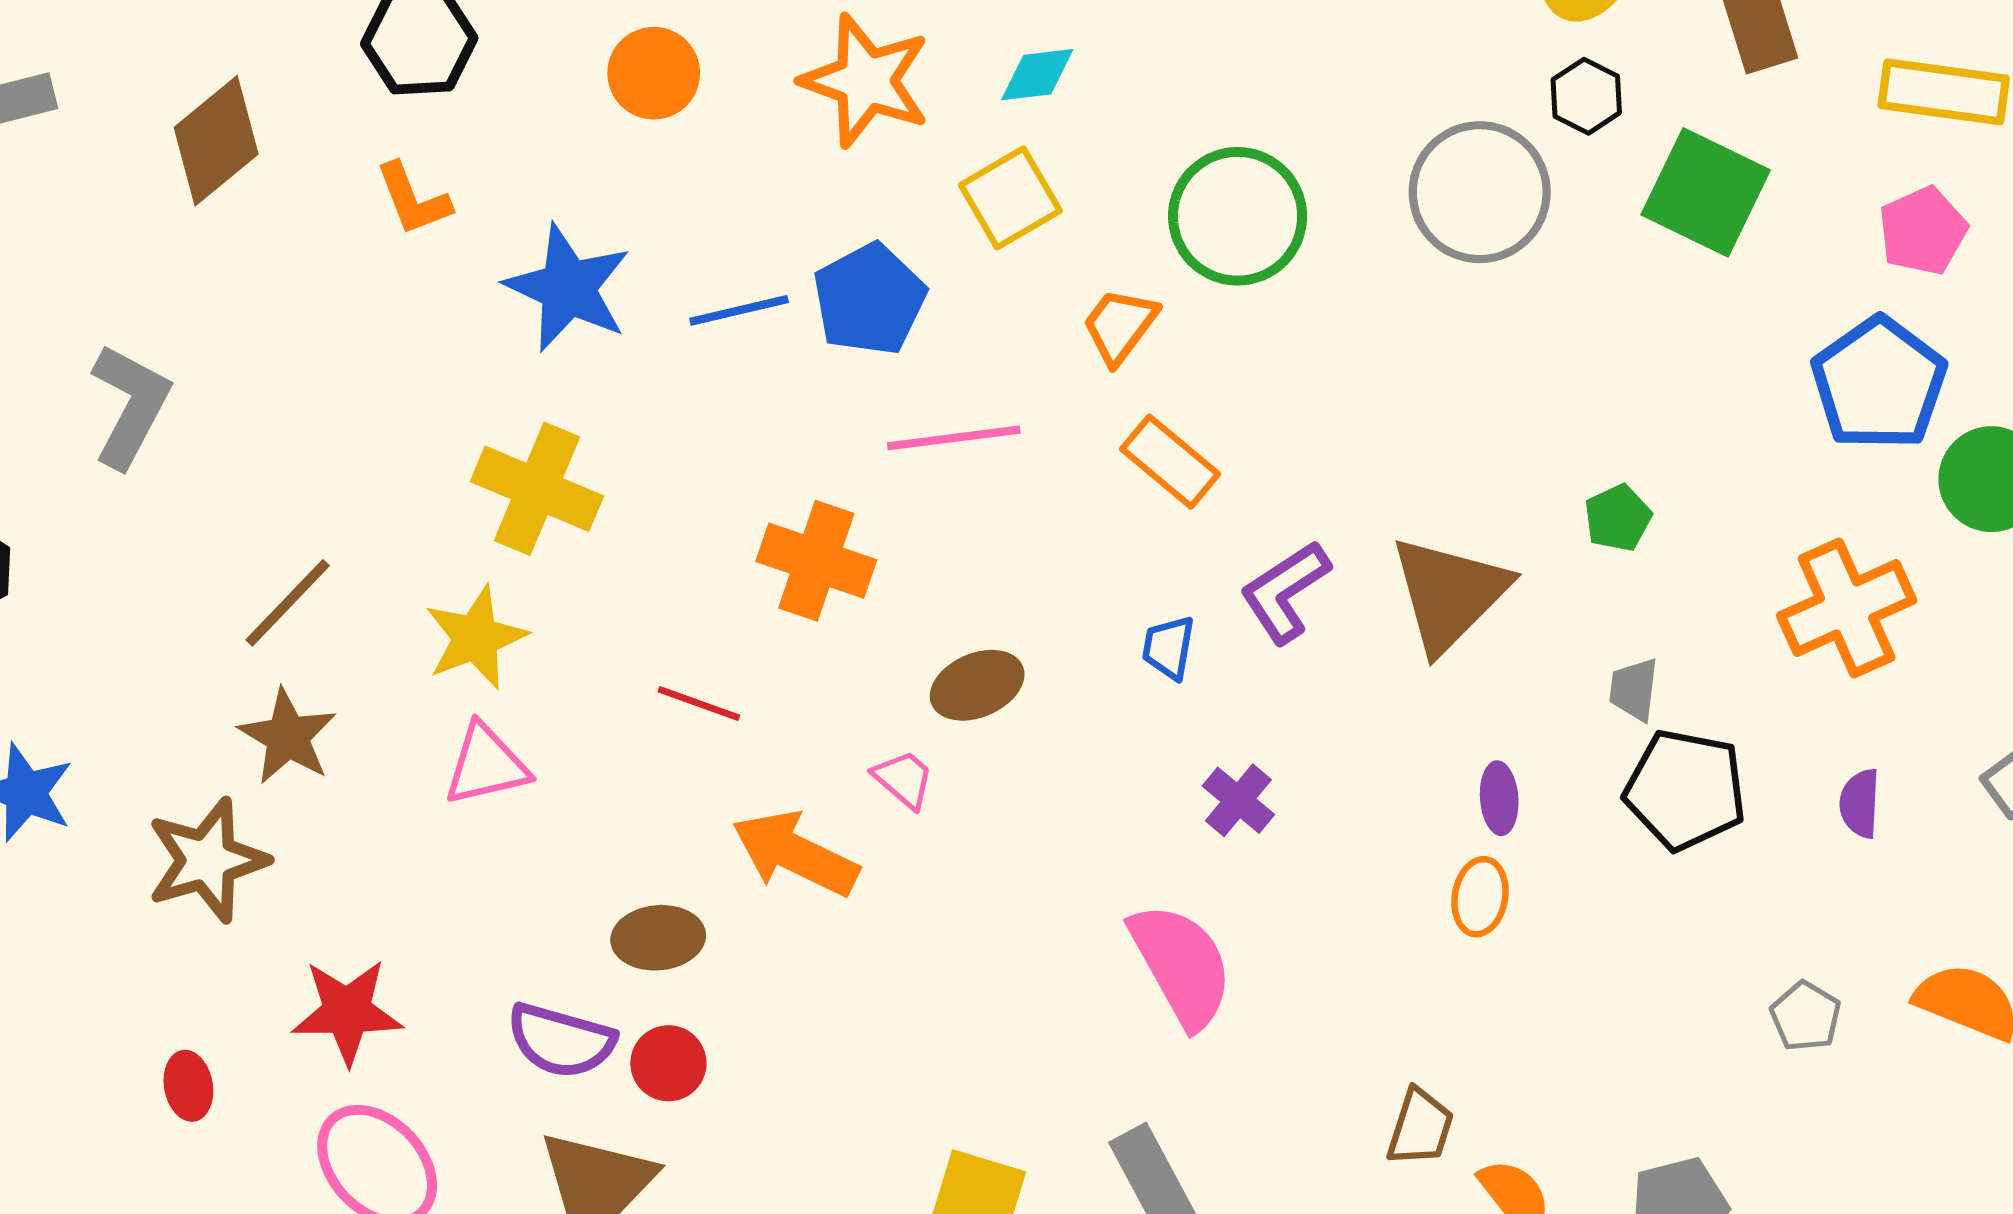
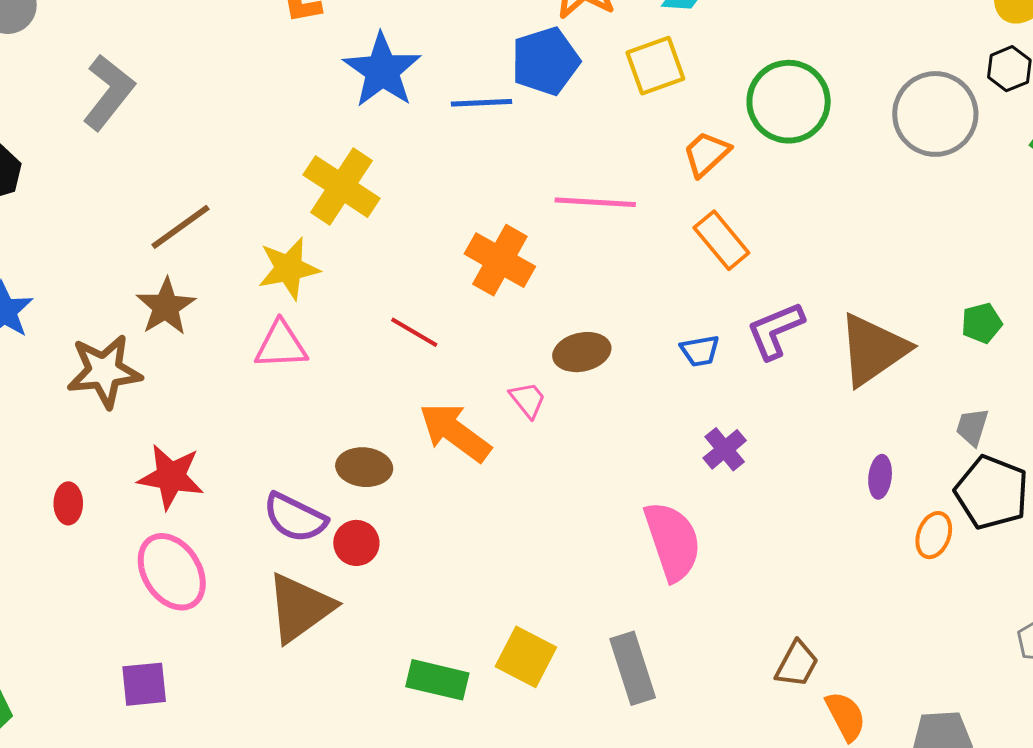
blue pentagon: (869, 299) -> (545, 61), moved
blue trapezoid: (1168, 648) -> (700, 351), turned -120
orange ellipse: (1480, 897) -> (934, 535), moved

